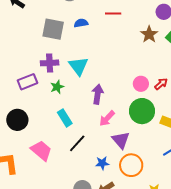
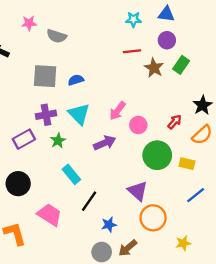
red line: (113, 13) -> (132, 51), moved
blue semicircle: (81, 23) -> (76, 80), moved
pink circle: (141, 84) -> (138, 125), moved
purple arrow: (98, 94) -> (105, 143), turned 66
pink arrow: (107, 118) -> (117, 111), moved
blue star: (102, 163) -> (109, 225), moved

